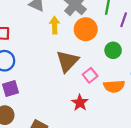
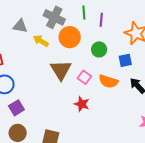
yellow arrow: (55, 25) -> (41, 41), turned -42
orange semicircle: (114, 86) -> (108, 81), turned 36

